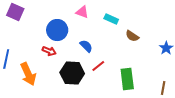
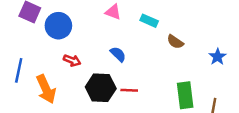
blue circle: (57, 30) -> (58, 26), moved
red line: (98, 66) -> (129, 90), moved, turned 40
green rectangle: (127, 79) -> (185, 95), moved

